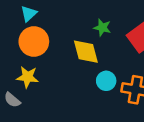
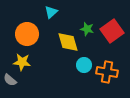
cyan triangle: (29, 14) -> (51, 12), moved
green star: (102, 28) -> (87, 29), moved

